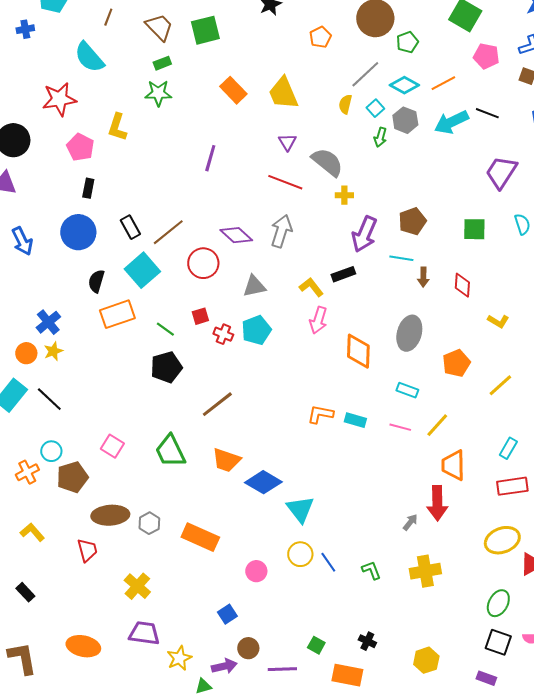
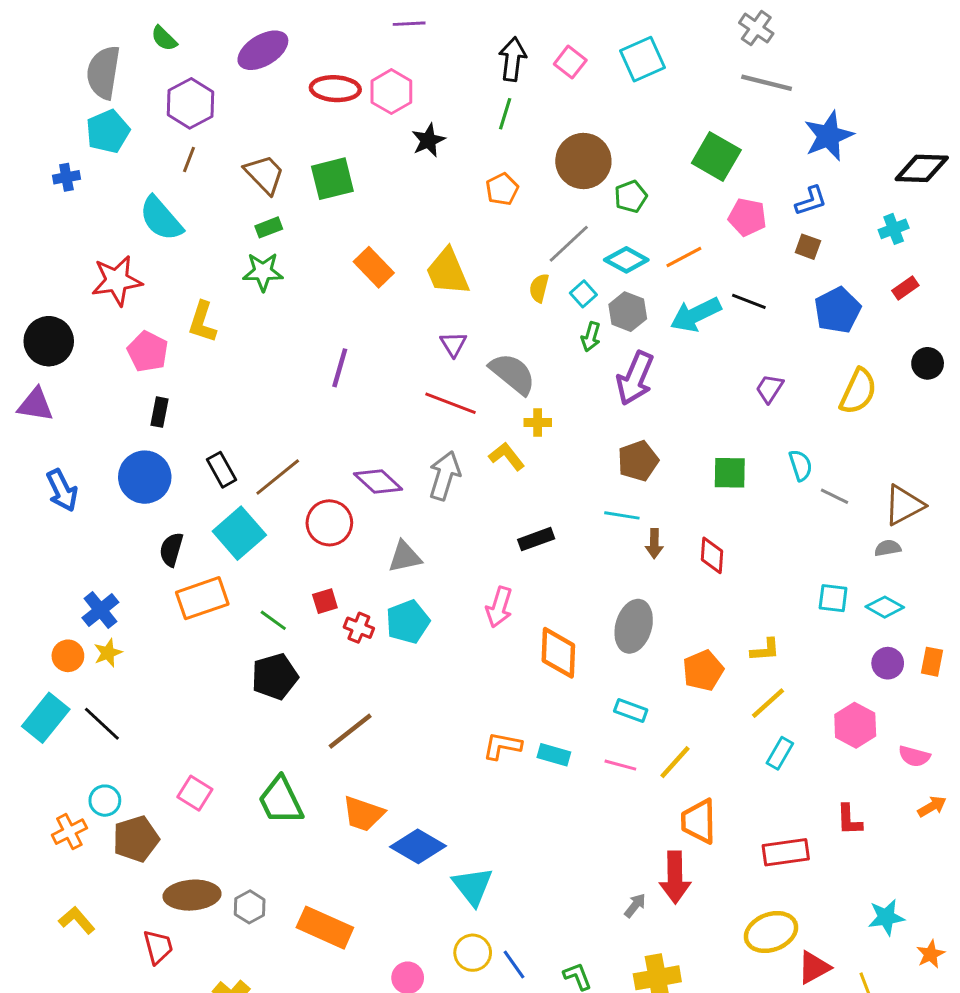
purple trapezoid: (501, 172) -> (770, 388), size x0.6
purple arrow: (364, 234) -> (635, 378), moved
yellow L-shape: (311, 287) -> (507, 456), moved
yellow L-shape: (498, 321) -> (765, 650), moved, turned -35
cyan rectangle: (508, 448) -> (780, 753), moved

